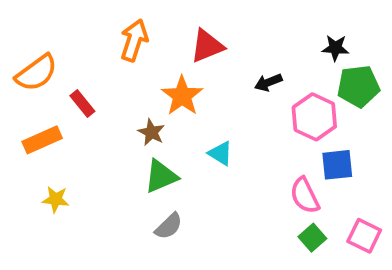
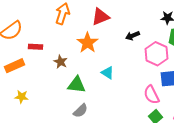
red rectangle: (82, 103) -> (36, 47), turned -48
brown star: (151, 132) -> (60, 62), moved
green triangle: (161, 176) -> (76, 85), turned 30

